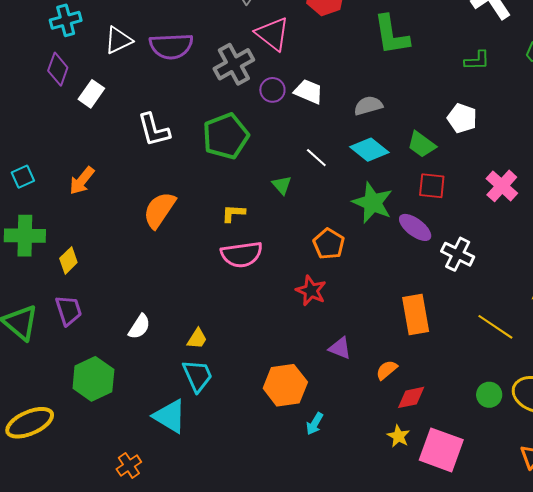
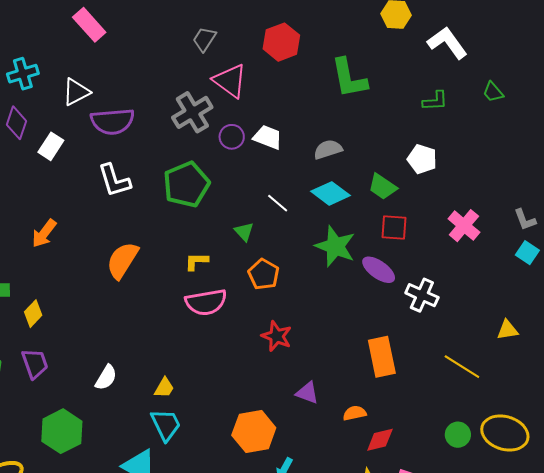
purple semicircle: (171, 46) -> (112, 121), moved
orange pentagon: (329, 244) -> (264, 274), moved
orange semicircle: (387, 370) -> (355, 413), turned 30

